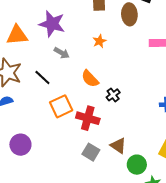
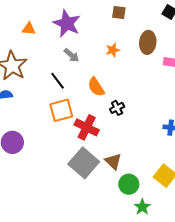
brown ellipse: (129, 14) -> (148, 42), moved
orange triangle: (17, 35) -> (29, 29), size x0.6
black line: (42, 77) -> (58, 81), moved
gray square: (91, 152) -> (84, 163), size x1.6

